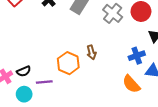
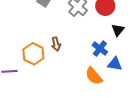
blue cross: (137, 56) -> (100, 49), turned -35

